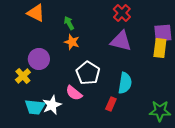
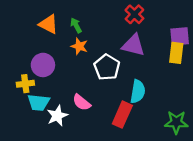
orange triangle: (36, 13) -> (48, 24), moved
white pentagon: (88, 73) -> (107, 67), moved
yellow cross: (23, 76) -> (25, 84), turned 35
red rectangle: (111, 104) -> (122, 115), size x1.6
cyan trapezoid: (35, 107) -> (39, 102), moved

